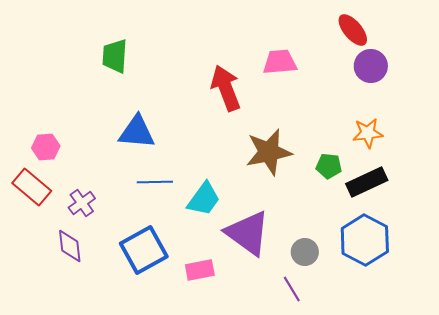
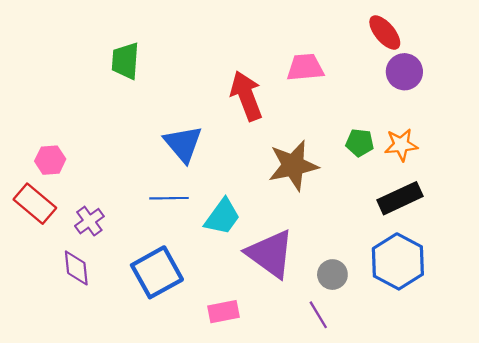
blue triangle: (137, 132) -> (183, 144), moved, turned 45
green pentagon: (329, 166) -> (360, 143), moved
pink rectangle: (200, 270) -> (223, 312), moved

